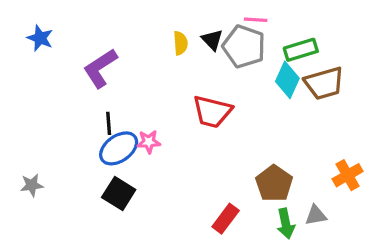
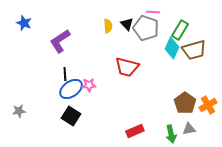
green rectangle: (301, 50) -> (180, 30), turned -42
brown pentagon: (274, 183) -> (185, 103), moved
red rectangle: (226, 219) -> (135, 131), turned 30

